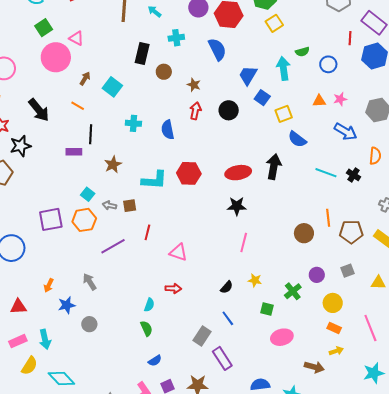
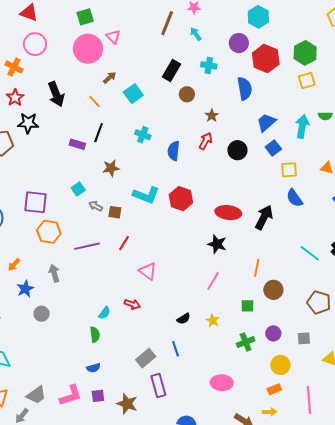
cyan line: (326, 173) -> (310, 253), moved
orange line: (328, 218) -> (257, 268), moved
orange hexagon: (84, 220) -> (49, 232), moved
blue star: (67, 305) -> (25, 289), turned -30
green square: (267, 309) -> (247, 306), moved, turned -32
orange rectangle: (334, 328) -> (274, 389), turned -64

